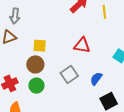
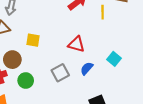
brown circle: (35, 64) -> (12, 60), moved
blue semicircle: (96, 79) -> (87, 68), moved

